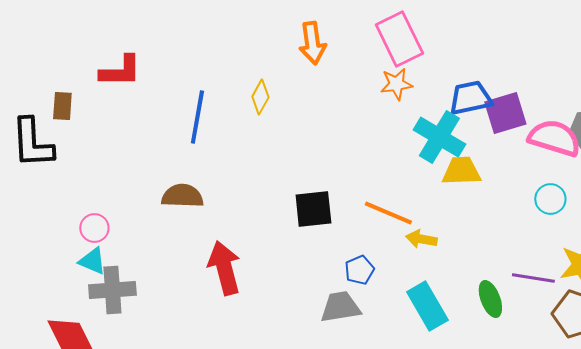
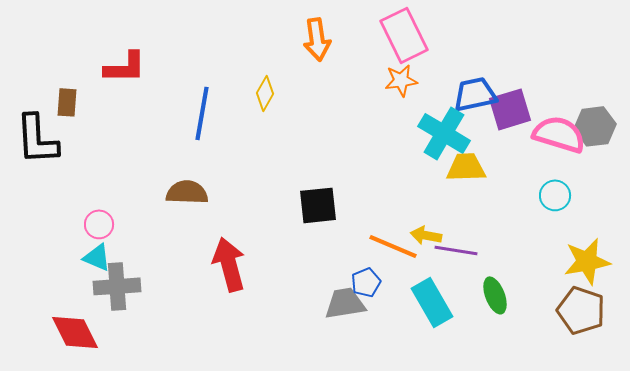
orange line: (388, 213) -> (393, 246), moved
blue pentagon: (359, 270) -> (366, 282), moved
purple line: (533, 278) -> (456, 250), moved

